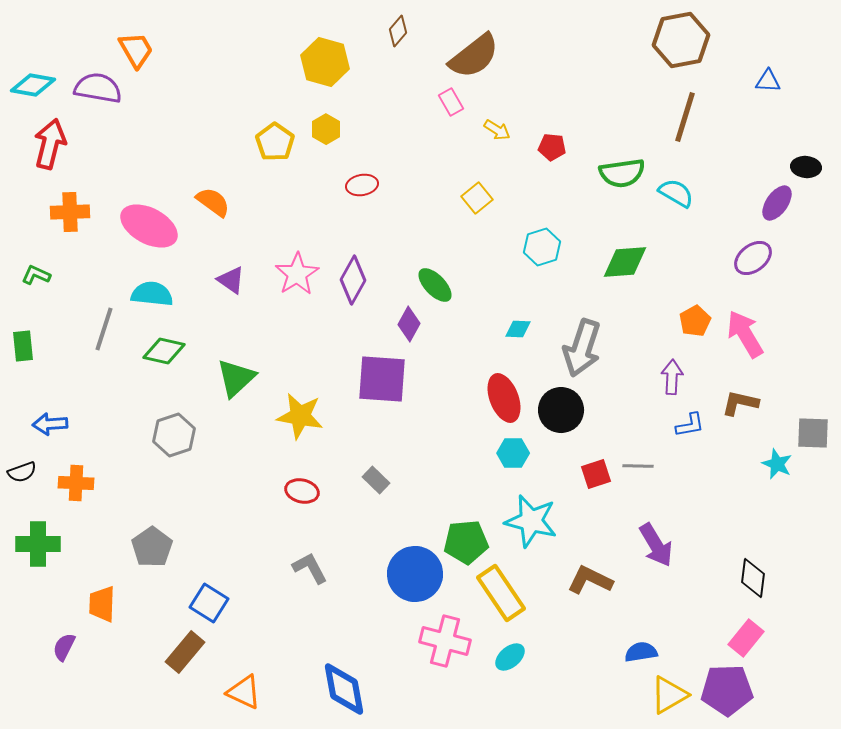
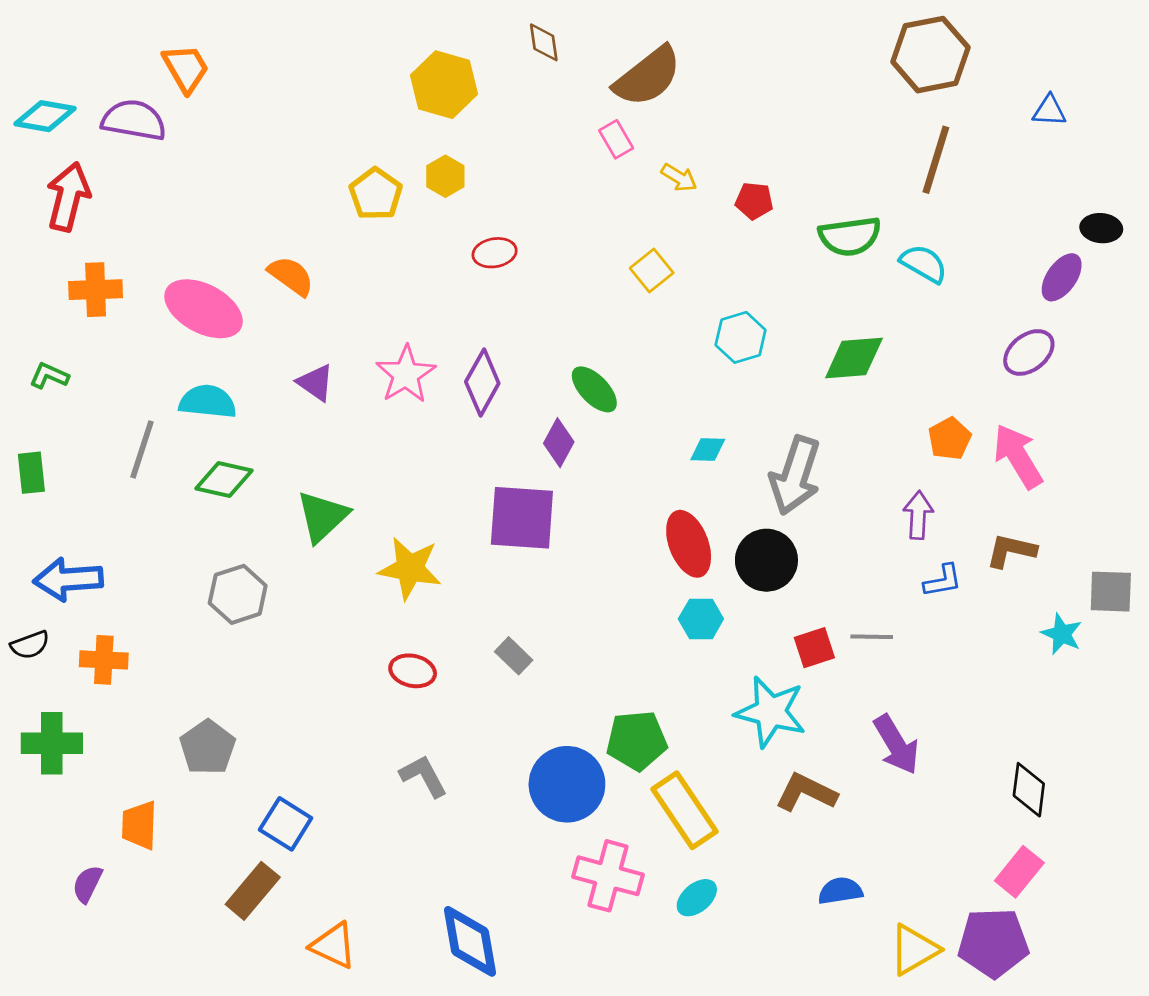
brown diamond: (398, 31) -> (544, 42), turned -48
blue arrow: (50, 424) -> (68, 579), size x1.4
cyan star: (531, 521) -> (771, 712), moved
blue semicircle: (641, 652) -> (840, 891), moved

